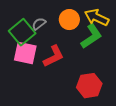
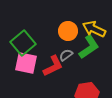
gray semicircle: (39, 24) -> (66, 55), moved

